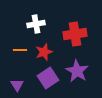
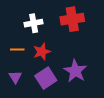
red cross: (75, 34) -> (72, 19), moved
purple triangle: (17, 85) -> (15, 77), moved

